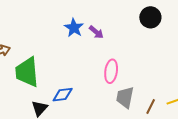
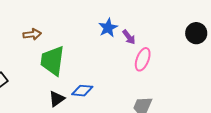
black circle: (150, 17) -> (196, 33), moved
pink ellipse: (111, 71) -> (143, 59), moved

